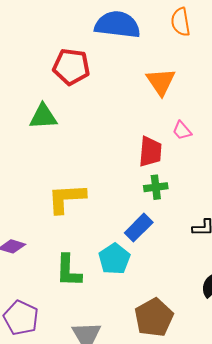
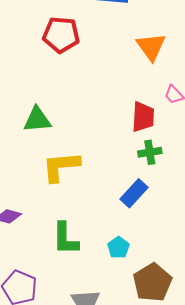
green triangle: (43, 117) -> (37, 120), moved
cyan pentagon: (114, 259) -> (118, 247), moved, size x0.7

